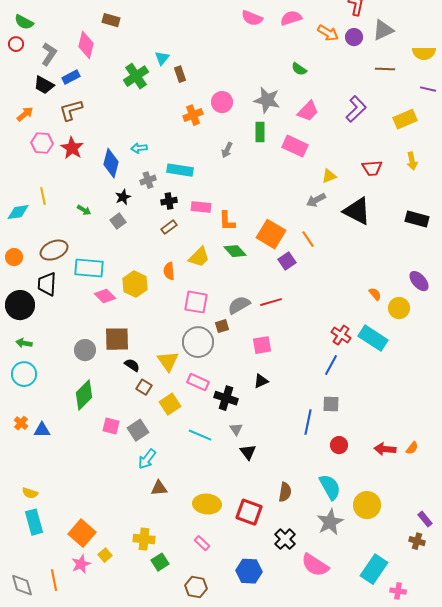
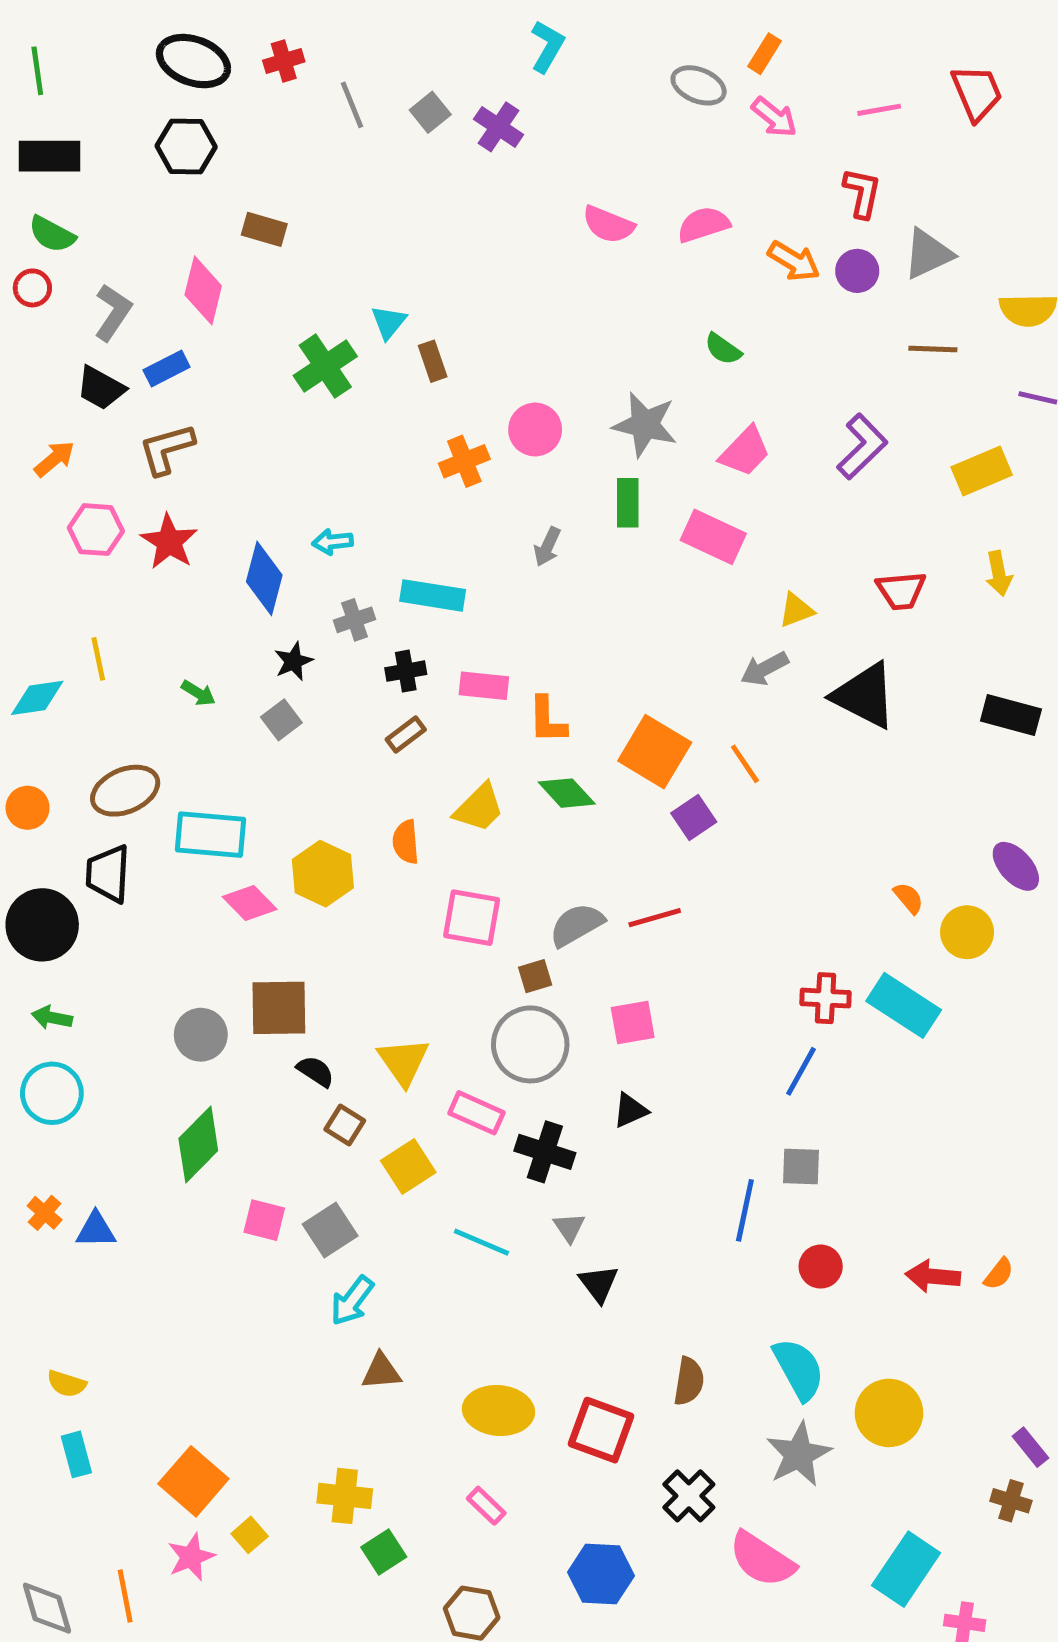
red cross: (341, 335) -> (825, 998), turned -30
gray circle: (198, 342) -> (530, 1044), moved
cyan rectangle: (34, 522) -> (76, 1454), size x0.7

